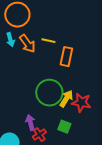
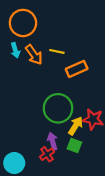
orange rectangle: (66, 57) -> (77, 69), turned 54
yellow arrow: (66, 99) -> (75, 126), moved
purple arrow: (30, 123) -> (53, 141), moved

